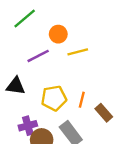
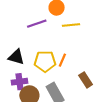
black triangle: (16, 86) -> (16, 57), moved
orange line: (82, 100) -> (62, 60), moved

